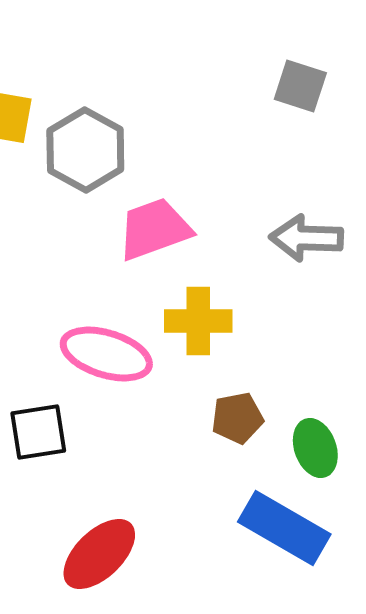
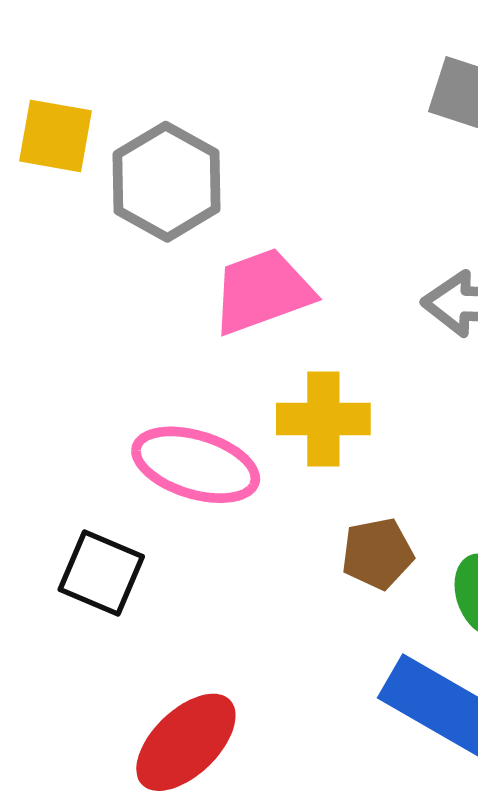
black square: (38, 432) -> (101, 573), turned 32

